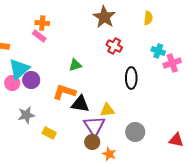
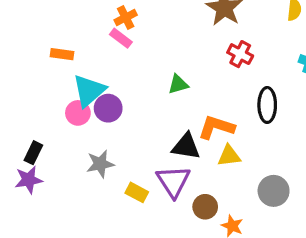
orange cross: (42, 23) -> (126, 18), turned -32
orange L-shape: (64, 92) -> (216, 127), moved
purple triangle: (94, 126) -> (173, 181), moved

